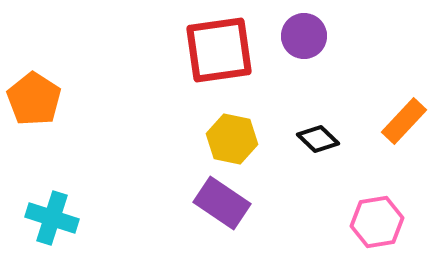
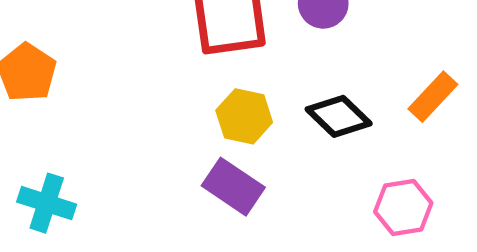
black diamond: (318, 139) -> (339, 116), size x1.4

